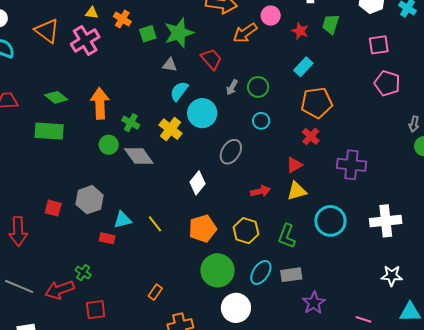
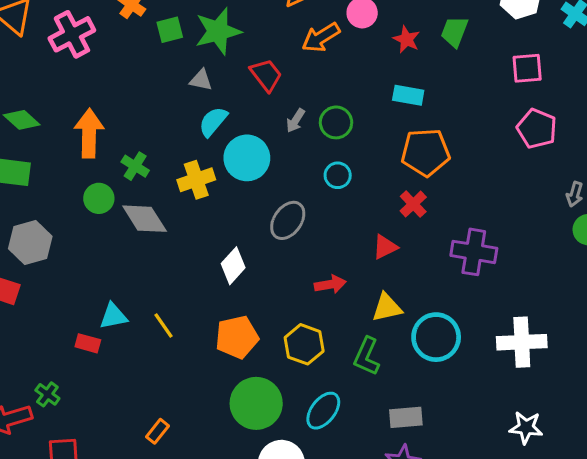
cyan rectangle: (303, 67) -> (408, 95), turned 54
yellow cross: (170, 129) -> (196, 180), turned 30
yellow triangle: (297, 191) -> (387, 308), moved
gray hexagon: (90, 200) -> (30, 243), moved
gray rectangle: (291, 275) -> (406, 417), moved

